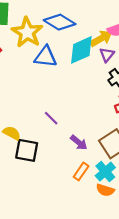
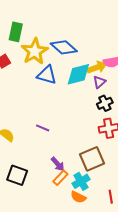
purple line: (51, 118) -> (43, 128), turned -32
purple arrow: (79, 143) -> (58, 164), moved
black square: (27, 150) -> (17, 175), moved

